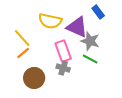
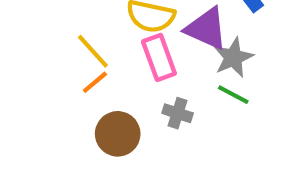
gray star: (90, 41) -> (233, 57), turned 30
pink rectangle: (63, 51) -> (159, 57), moved

